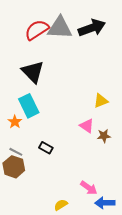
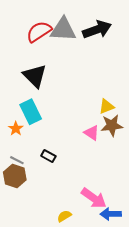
brown star: (104, 136) -> (112, 125), moved, size x1.5
pink arrow: (89, 188) -> (94, 198), size x1.4

